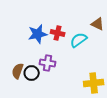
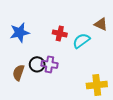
blue star: (38, 34) -> (20, 32), moved
black circle: (32, 73) -> (37, 64), moved

